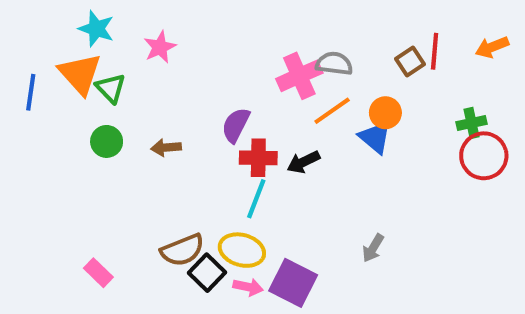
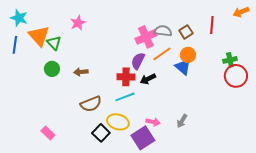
cyan star: (96, 29) -> (19, 18), moved
orange arrow: (492, 47) -> (241, 12), moved
brown square: (410, 61) -> (186, 32), moved
purple semicircle: (236, 125) -> (138, 61), moved
cyan line: (256, 199) -> (125, 97), turned 48
brown semicircle: (182, 250) -> (91, 104), moved
purple square: (293, 283) -> (143, 138), turned 30
pink arrow: (248, 287) -> (153, 122), moved

